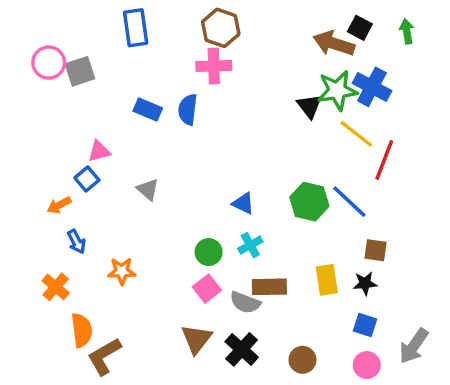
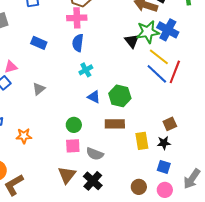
blue semicircle: (188, 110) -> (78, 43), moved
gray triangle: (148, 189) -> (39, 89), turned 40
green hexagon: (309, 202) -> (120, 96), moved
blue line: (349, 202) -> (157, 74), moved
cyan cross: (250, 245) -> (86, 70), moved
brown square: (375, 250) -> (170, 124), turned -32
brown rectangle: (269, 287) -> (115, 124), moved
pink square: (207, 289) -> (73, 146), turned 35
brown circle: (302, 360) -> (139, 187), moved

